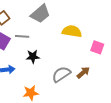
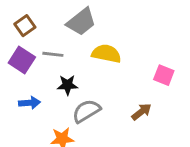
yellow semicircle: (72, 31) -> (106, 54), moved
gray semicircle: (61, 74) -> (86, 111), moved

